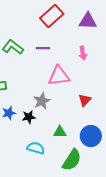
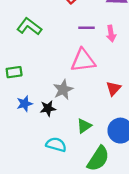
purple line: (43, 48) -> (87, 28), moved
green triangle: (60, 132) -> (84, 126), turned -32

